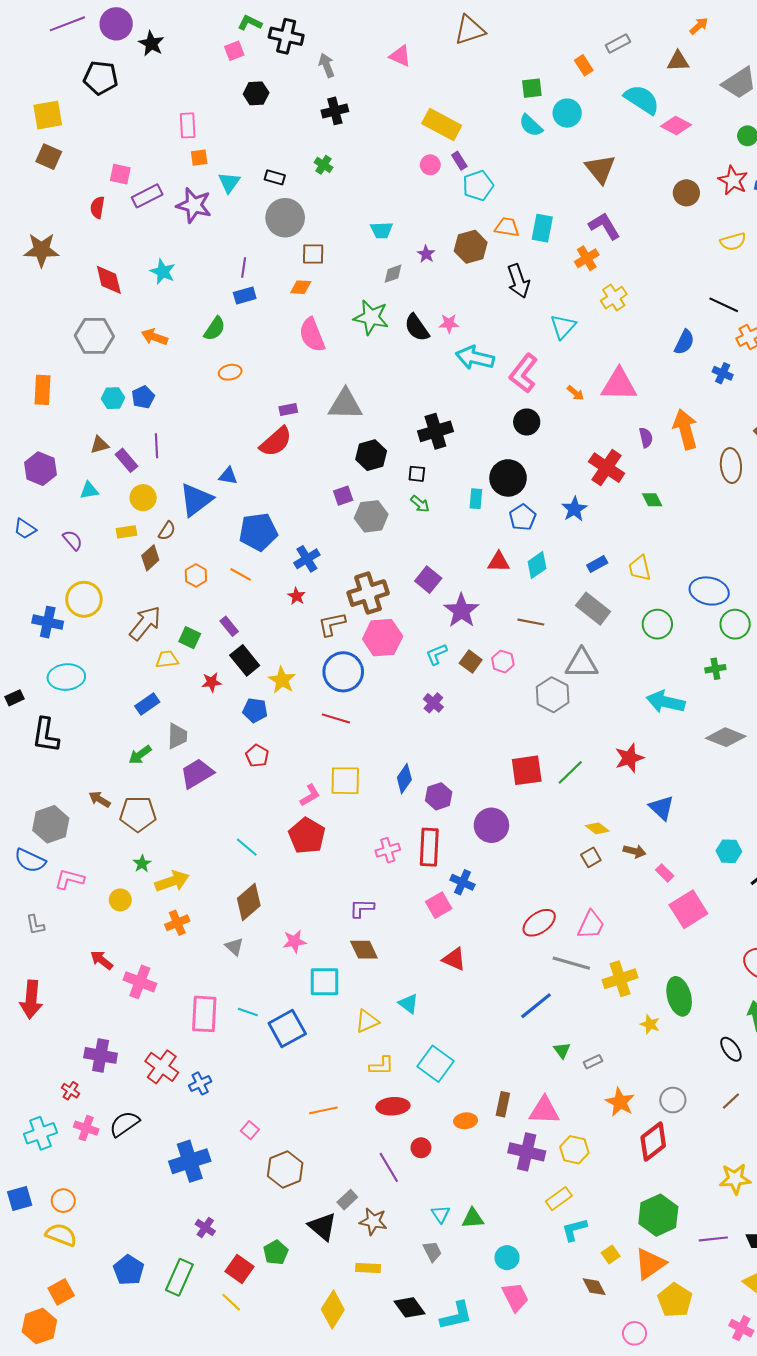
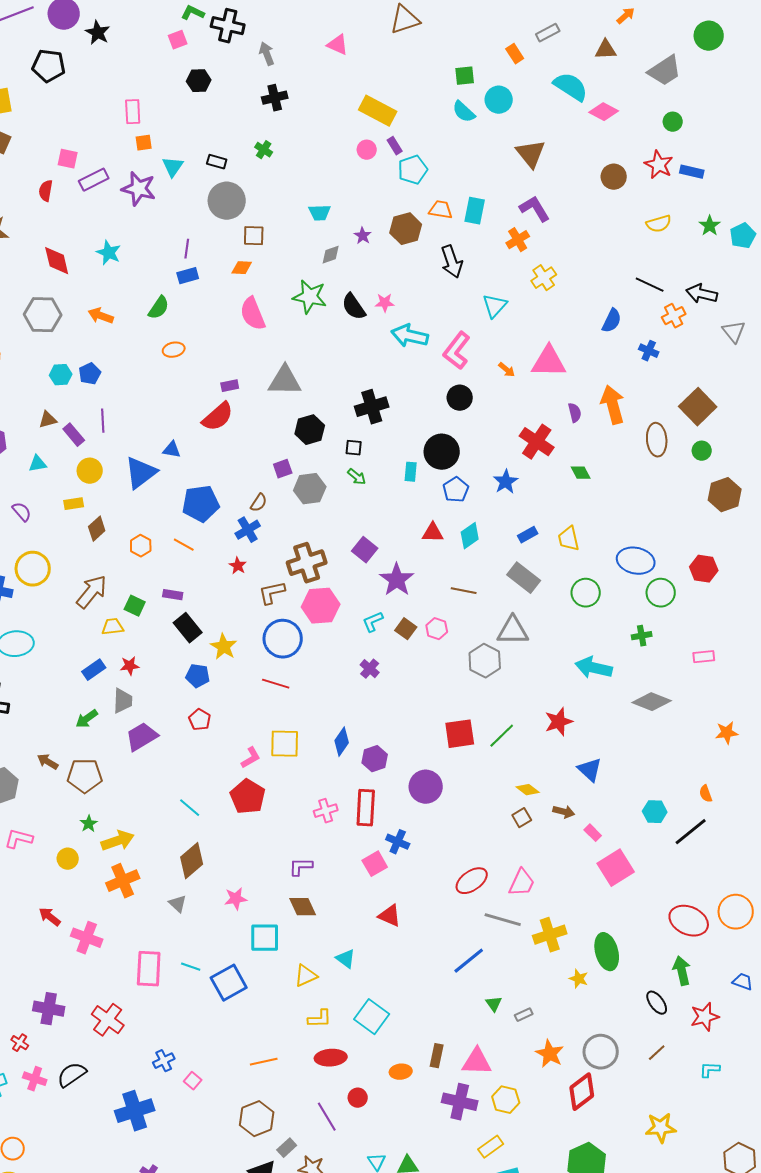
brown semicircle: (167, 531) -> (259, 503), moved
purple rectangle: (229, 626) -> (173, 595), turned -42
red star: (212, 682) -> (130, 666), moved
orange cross: (177, 923) -> (123, 881), size x1.4
blue cross: (200, 1083) -> (164, 1061), moved
gray circle: (673, 1100) -> (601, 1052), size x1.4
brown hexagon: (285, 1170) -> (257, 1119), moved

